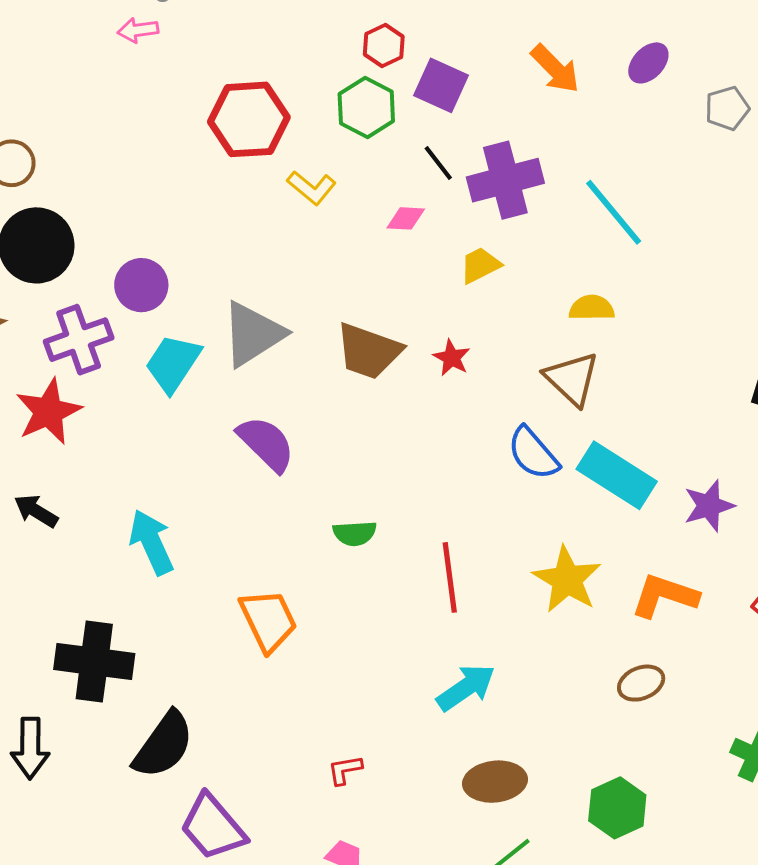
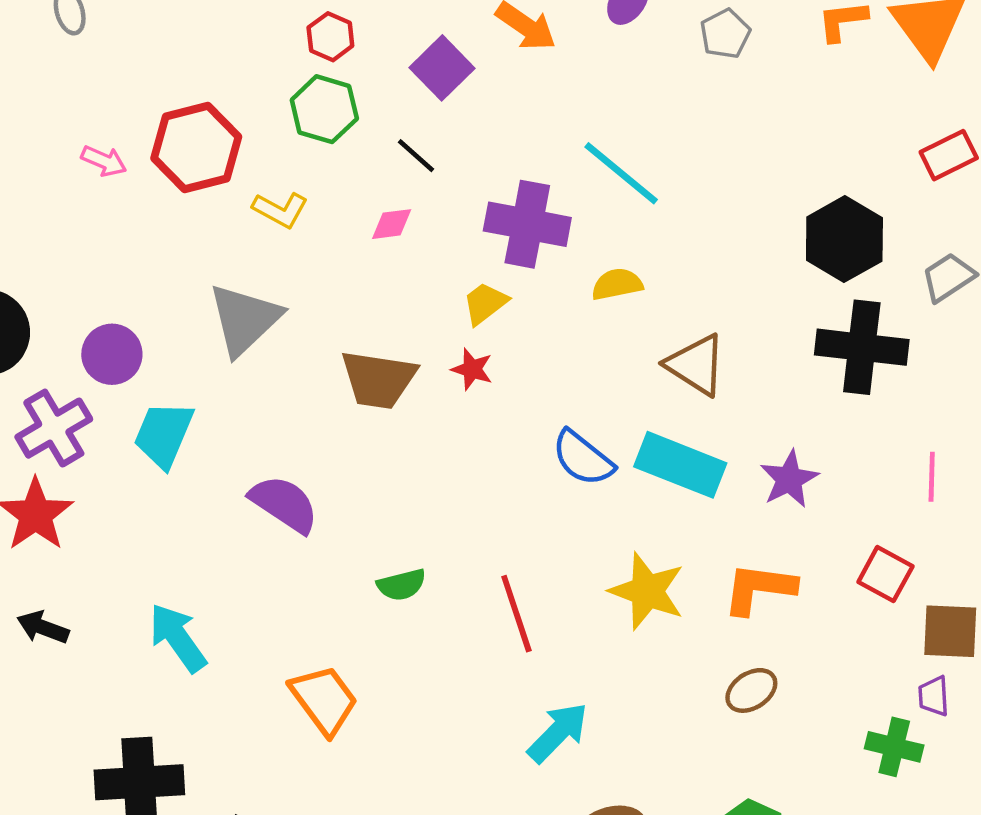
pink arrow: (138, 30) -> (104, 161), moved, turned -138
purple square: (441, 85) -> (442, 68), moved, turned 32
purple cross: (505, 180) -> (527, 224), moved, turned 36
yellow trapezoid: (480, 265) -> (485, 303), moved
gray triangle: (253, 334) -> (245, 319), moved
brown triangle: (572, 379) -> (696, 365), moved

